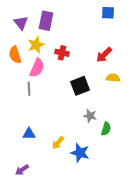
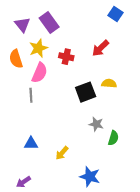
blue square: (108, 13) -> (115, 14), turned 32
purple rectangle: (46, 21) -> (49, 22), turned -48
red arrow: (104, 55) -> (100, 48), moved
yellow semicircle: (113, 78) -> (109, 83), moved
blue star: (80, 153) -> (90, 177), moved

